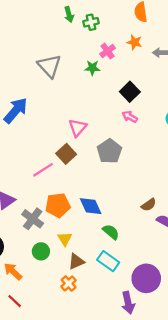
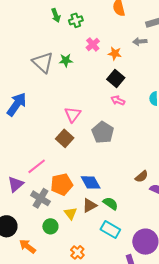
orange star: (135, 42) -> (115, 53), moved
green star: (92, 68) -> (66, 60), moved
pink line: (43, 170) -> (37, 166), moved
brown triangle: (76, 262) -> (90, 205), moved

